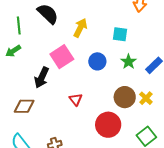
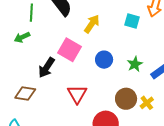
cyan square: (120, 34) -> (132, 21), moved
pink square: (62, 57) -> (69, 50), turned -35
red triangle: (76, 100) -> (77, 94), size x1.5

